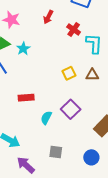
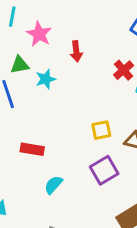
red arrow: (48, 17) -> (76, 51), moved, turned -48
purple square: (71, 109) -> (104, 170), moved

